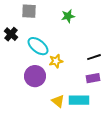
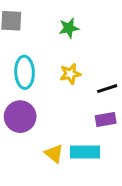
cyan ellipse: (38, 46) -> (25, 72), turned 50
yellow star: (56, 61) -> (70, 74), moved

